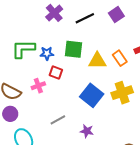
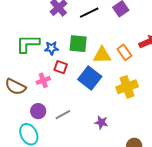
blue square: (92, 95) -> (90, 78), moved
purple circle: (10, 114) -> (38, 111), moved
purple star: (87, 131) -> (101, 122), moved

